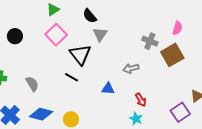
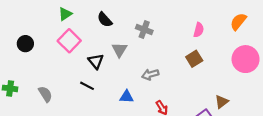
gray triangle: (100, 34) -> (119, 50), moved
gray cross: (150, 41) -> (144, 30), moved
black triangle: (80, 55) -> (96, 61), size x0.7
brown square: (172, 55) -> (194, 59), size x0.7

